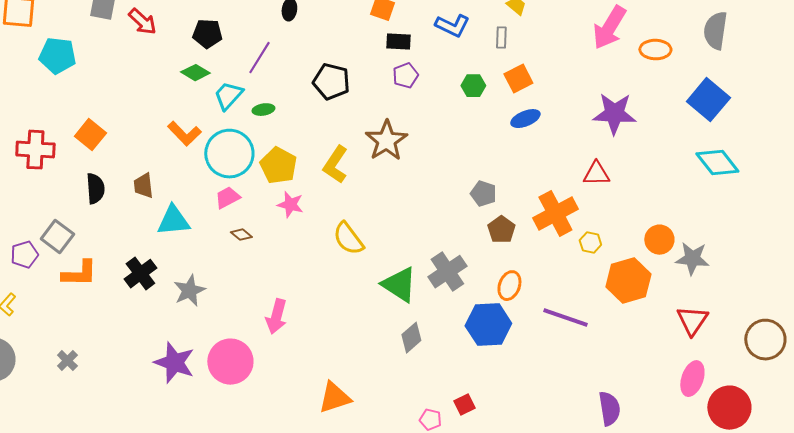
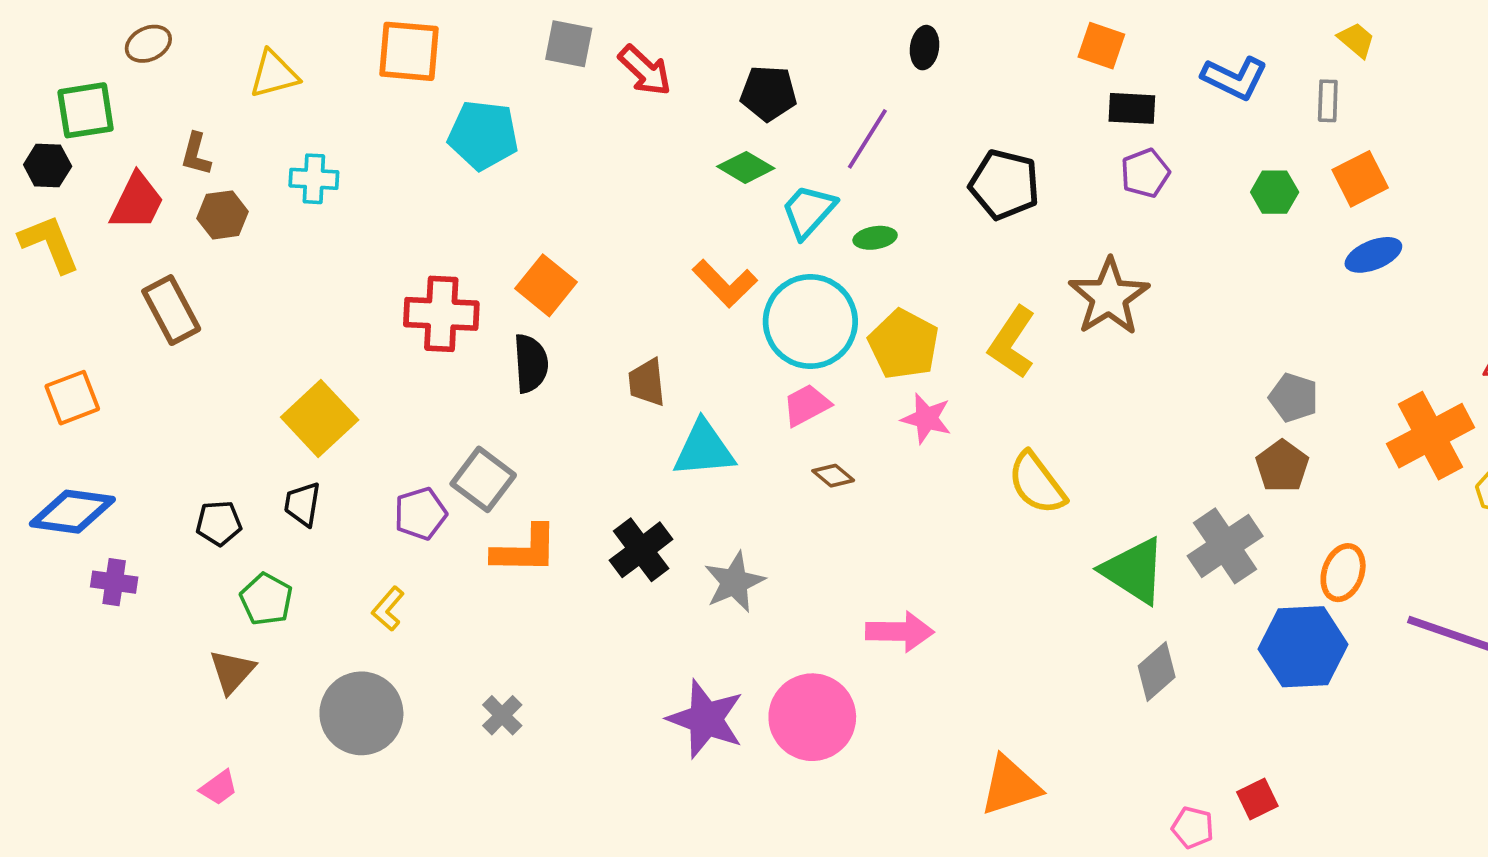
black semicircle: (95, 189) -> (531, 363), moved
brown pentagon: (501, 230) -> (1282, 466), moved
pink arrow: (276, 317) -> (900, 632), turned -104

